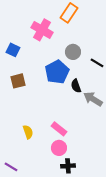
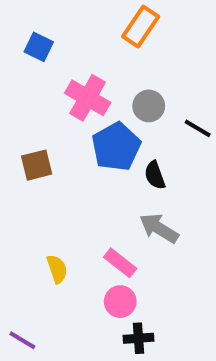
pink cross: (42, 30) -> (88, 98), moved
blue square: (13, 50) -> (39, 47), moved
gray arrow: (93, 99) -> (159, 228), moved

